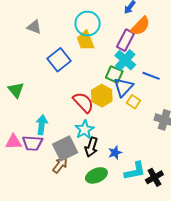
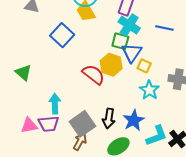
blue line: (151, 76) -> (164, 28), moved
cyan star: (84, 130) -> (149, 90), moved
blue star: (115, 153) -> (134, 120), size x1.5

